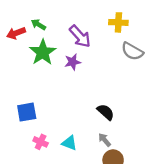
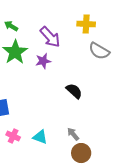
black semicircle: (106, 112) -> (74, 91), moved

